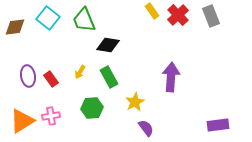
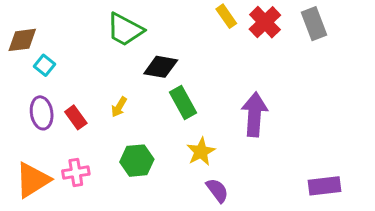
cyan square: (48, 18) -> (45, 65), moved, size x0.6
green trapezoid: (84, 20) -> (125, 30), turned -40
green rectangle: (109, 77) -> (183, 103), moved

